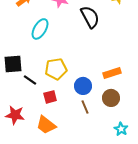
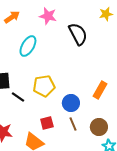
orange rectangle: (112, 73) -> (100, 90), turned -42
red square: (50, 97) -> (47, 123), moved
brown circle: (111, 98) -> (99, 127), moved

